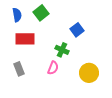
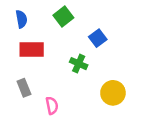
green square: (41, 13) -> (63, 17), moved
pink semicircle: (53, 68) -> (52, 106), moved, turned -32

